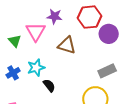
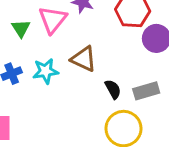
brown triangle: (67, 45) -> (84, 59), moved
black semicircle: (49, 85) -> (113, 89), moved

